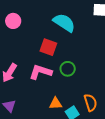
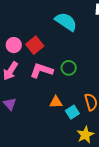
pink circle: (13, 21) -> (14, 45), moved
red square: (48, 47) -> (35, 45), moved, turned 30

